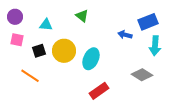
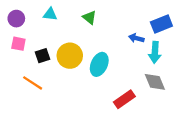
cyan triangle: (46, 25) -> (50, 14), moved
cyan arrow: (155, 46) -> (155, 52), moved
gray diamond: (142, 75) -> (155, 82), turned 35
red rectangle: (99, 91) -> (124, 99), moved

